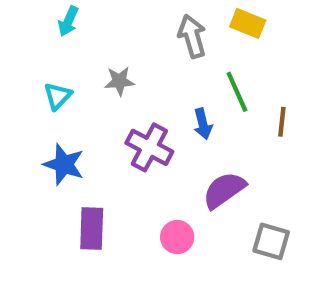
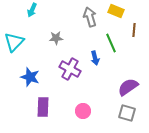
cyan triangle: (58, 96) -> (14, 42), moved, size x1.5
brown line: (282, 122) -> (134, 30), moved
purple semicircle: (224, 190) -> (128, 87), moved

